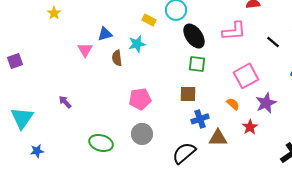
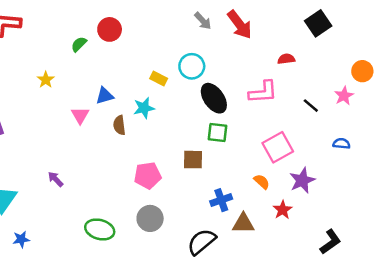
yellow star: (54, 13) -> (46, 80), moved
brown square: (188, 94) -> (193, 160), moved

